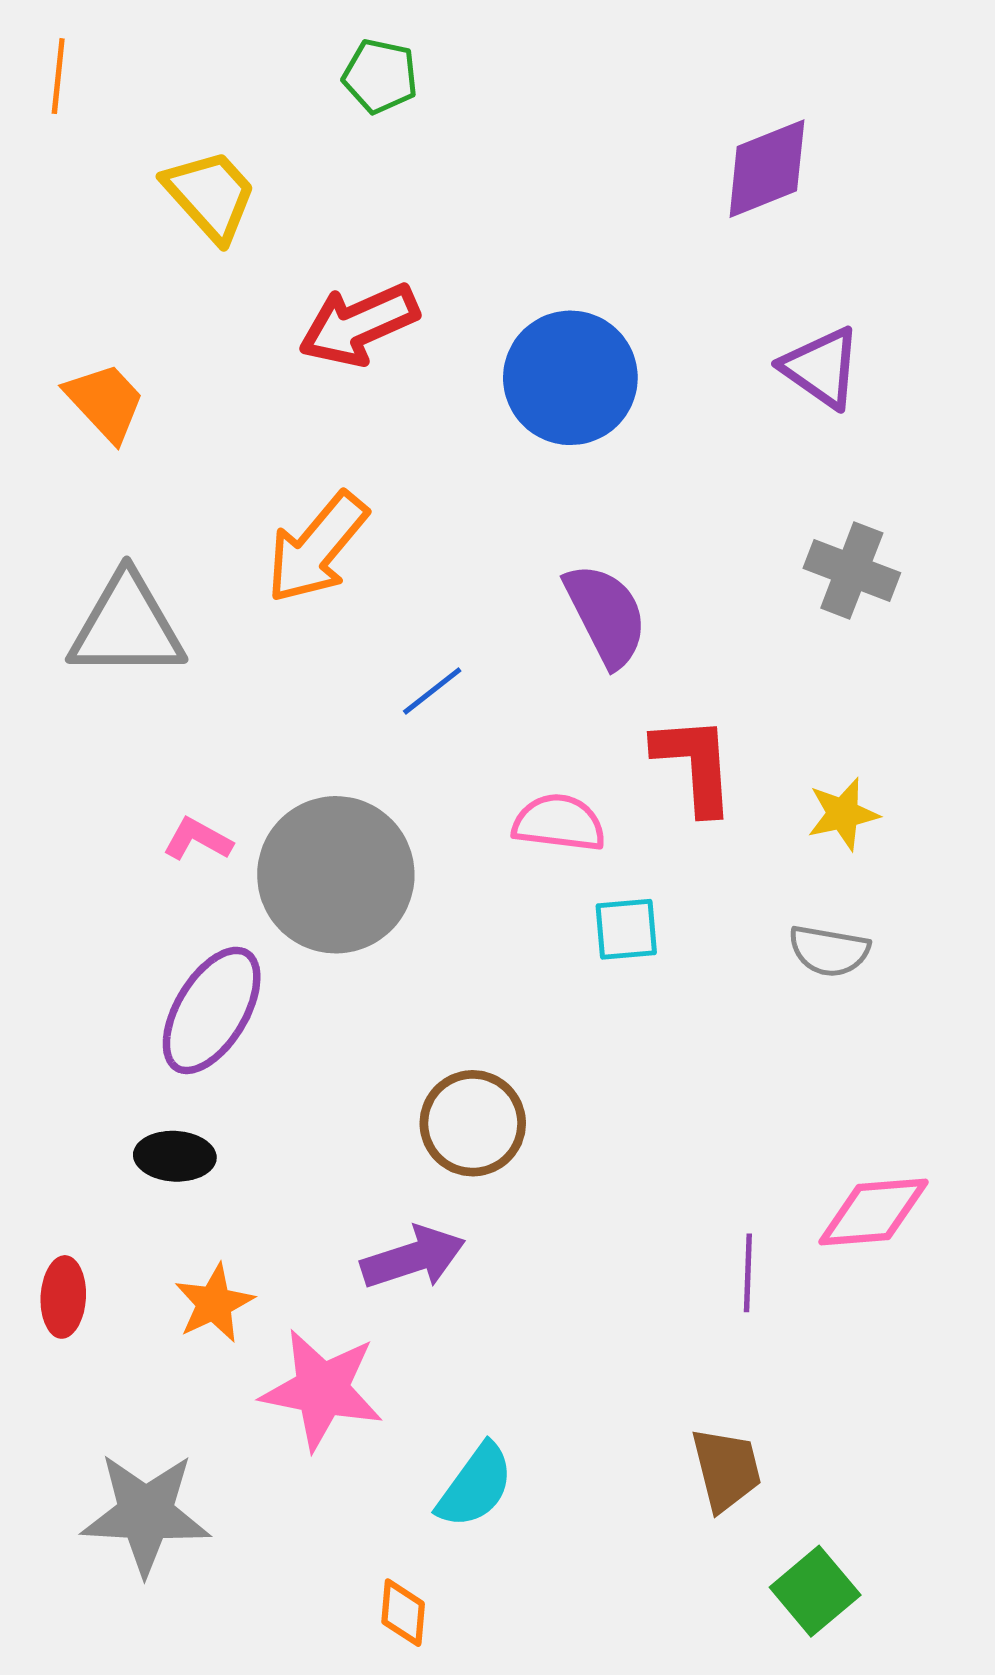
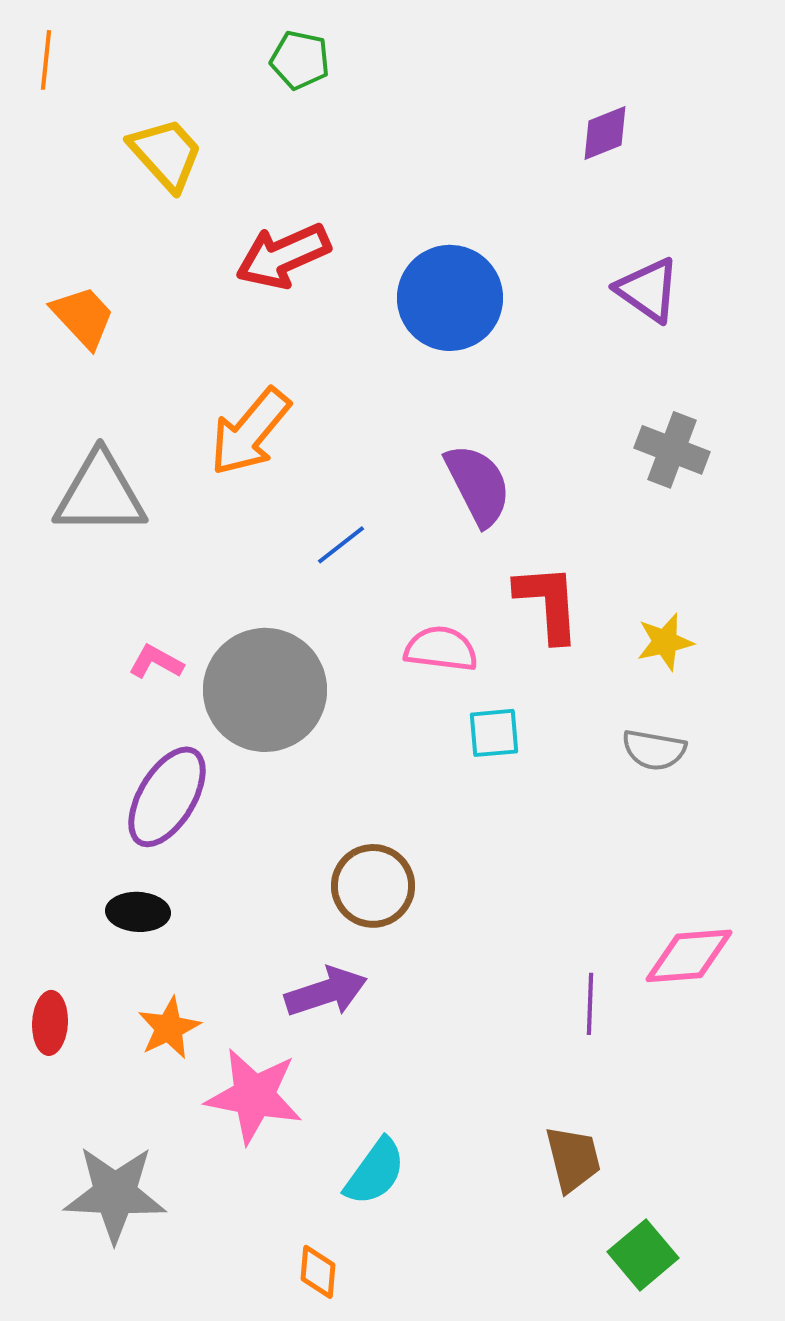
purple diamond: (767, 169) -> (605, 133), size x0.7

